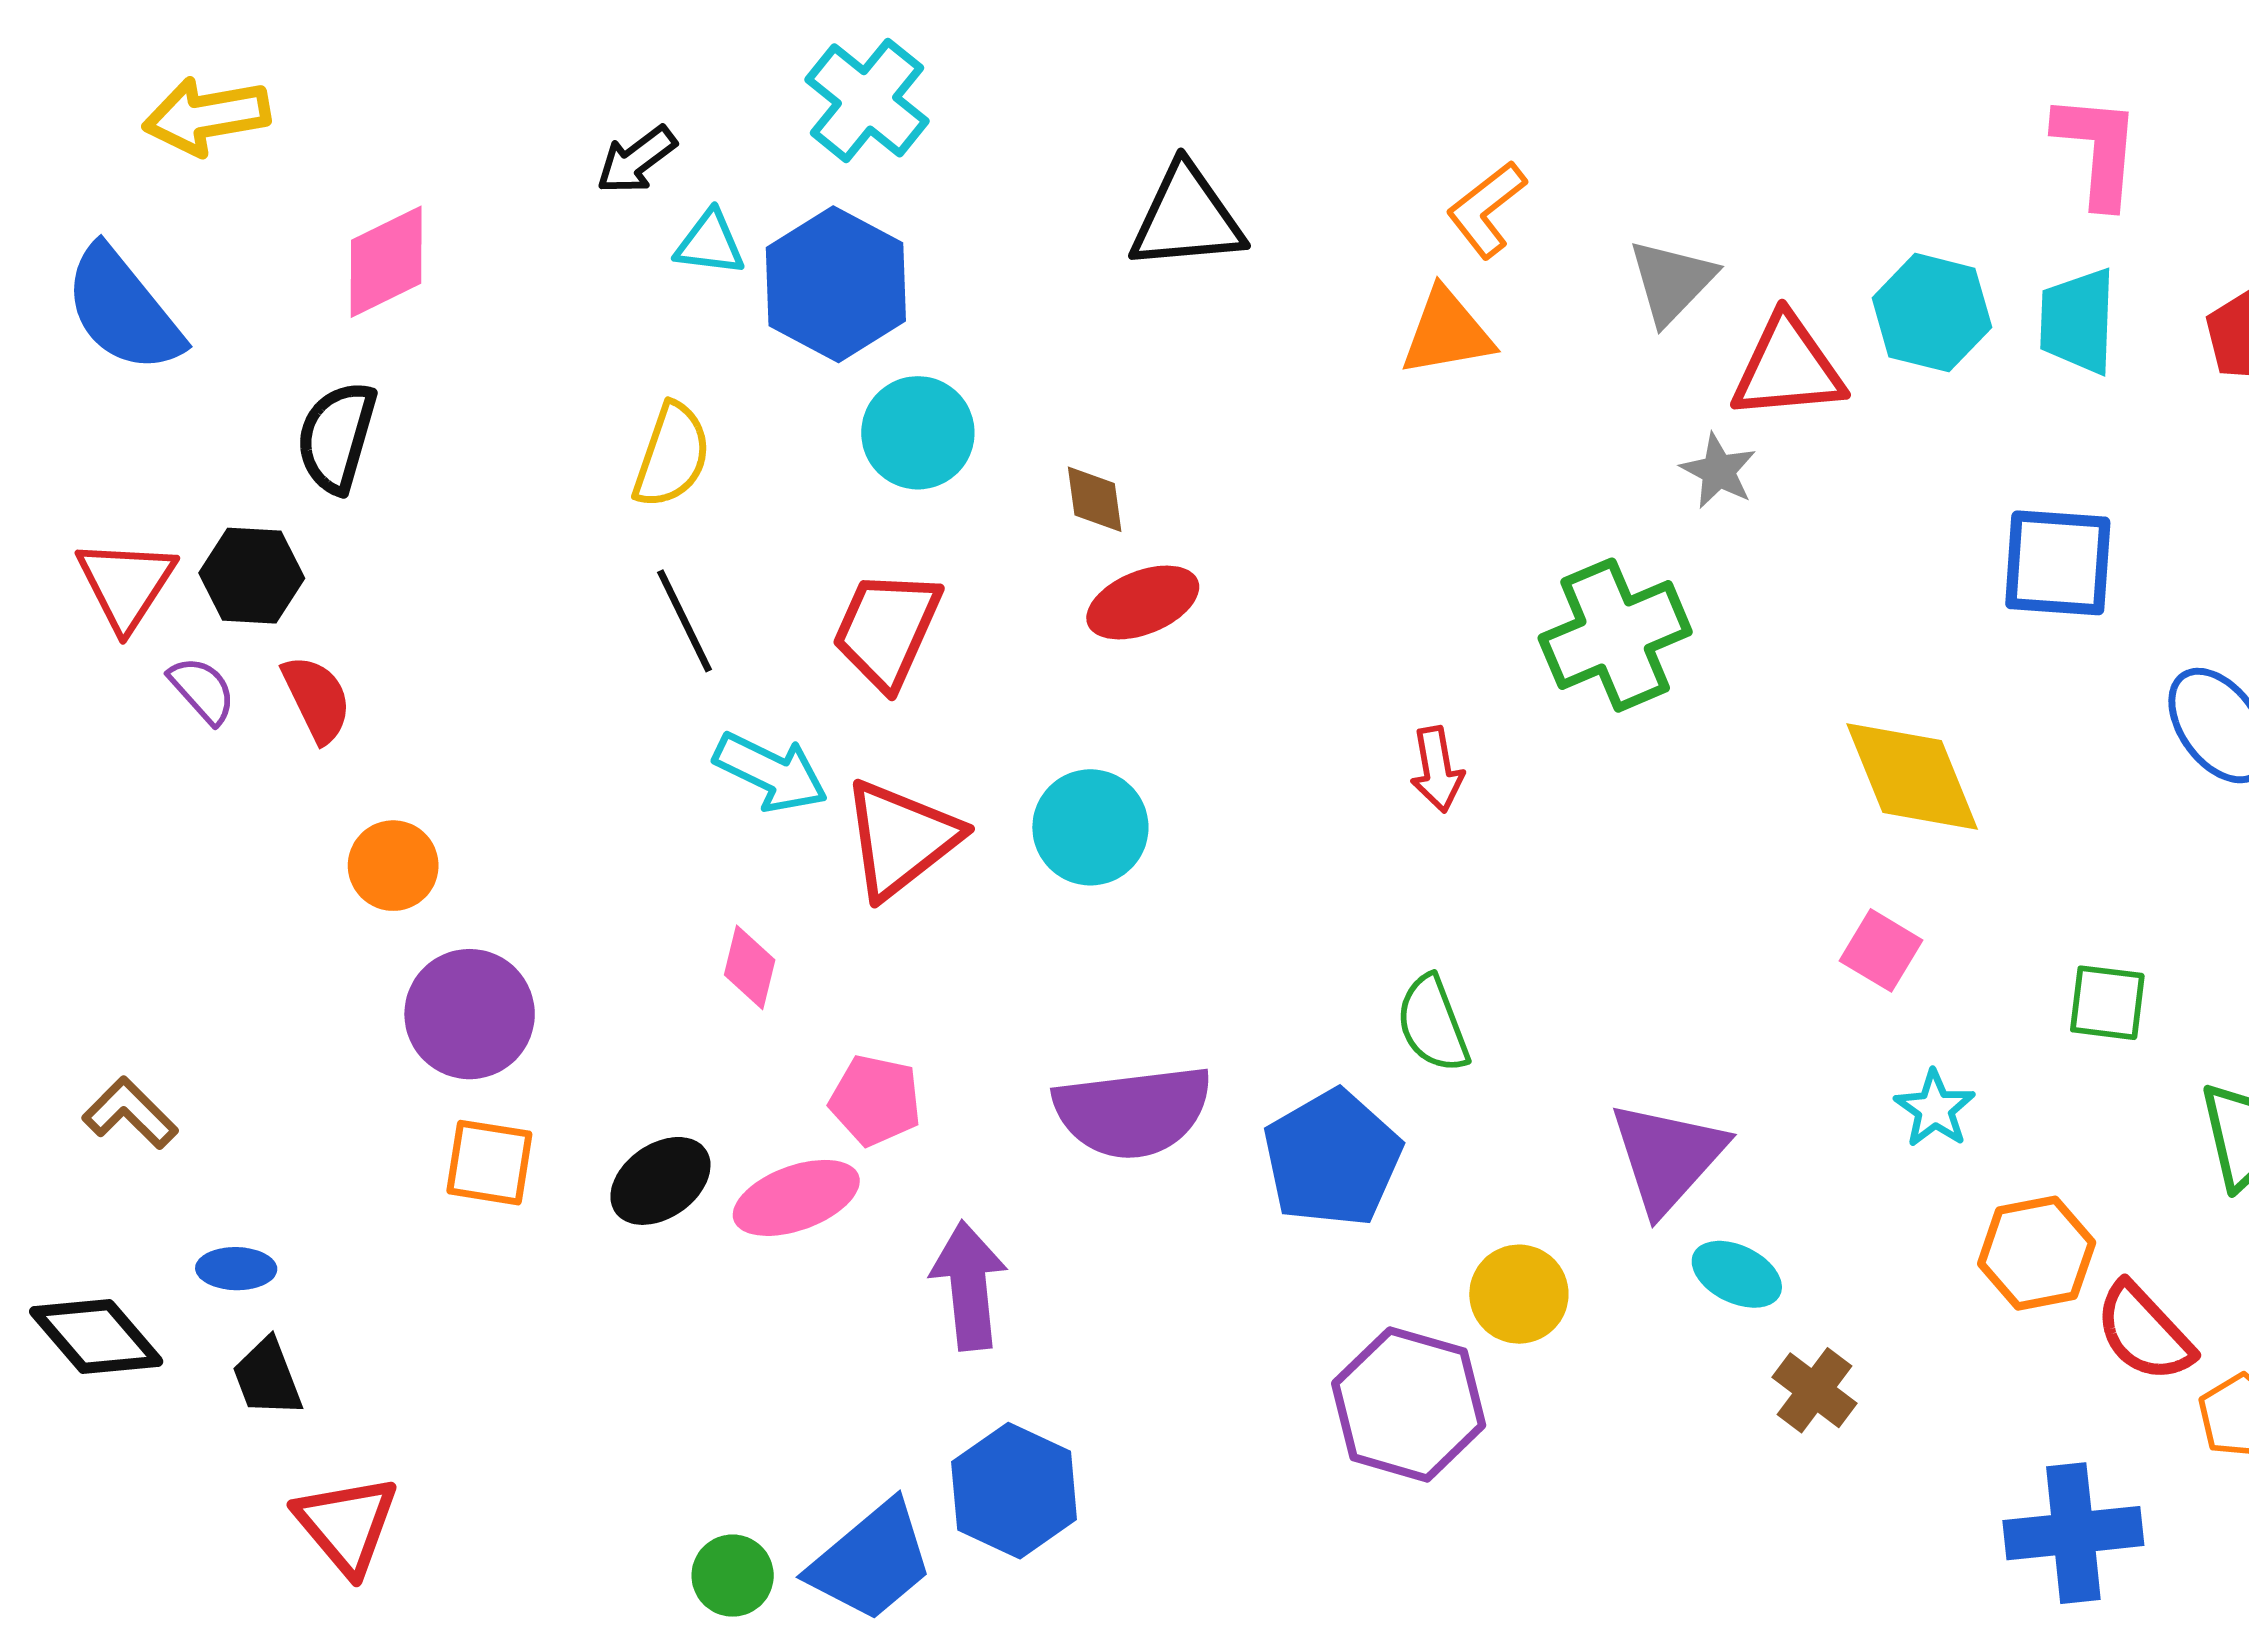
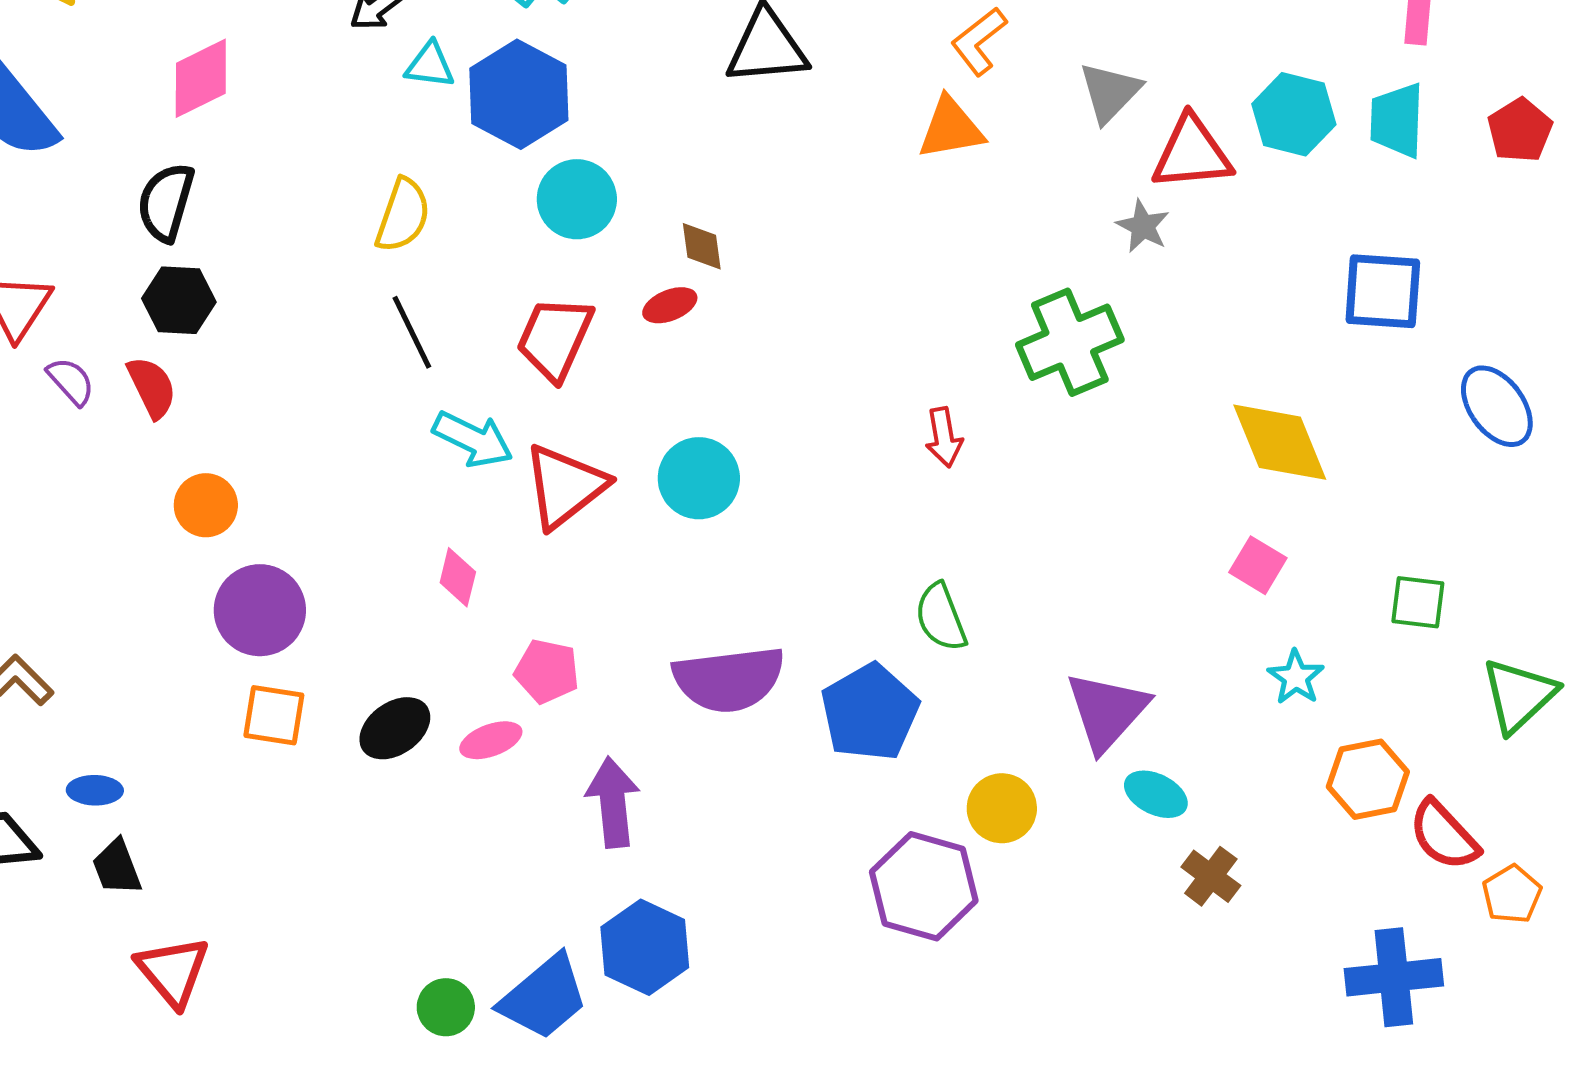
black hexagon: (252, 576) -> (179, 300), moved
red ellipse: (1143, 602) -> (670, 305), moved, size x0.7
pink ellipse: (796, 1198) -> (491, 740), size x0.7

